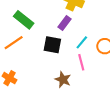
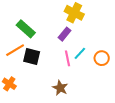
black square: (52, 45) -> (32, 56), moved
pink line: (81, 62) -> (68, 58), moved

